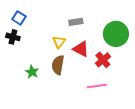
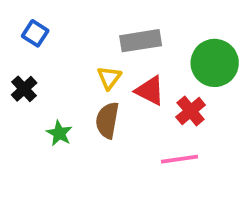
gray rectangle: (76, 22) -> (141, 41), size x1.5
black cross: (13, 37) -> (24, 89), moved, turned 32

